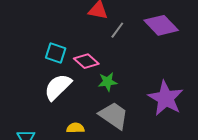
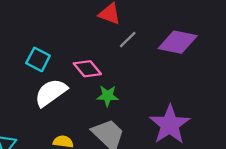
purple diamond: (161, 25) -> (178, 42), turned -44
cyan square: (56, 53) -> (38, 59), moved

